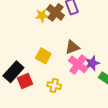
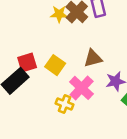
pink cross: (78, 64) -> (82, 88), moved
red square: (25, 81) -> (27, 62), moved

